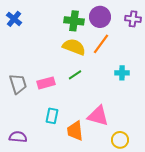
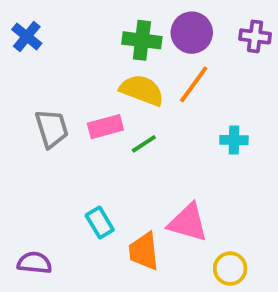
pink rectangle: (46, 83) -> (105, 127), moved
gray trapezoid: (18, 84) -> (52, 129), moved
cyan rectangle: (52, 116) -> (100, 222), turned -42

